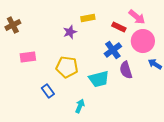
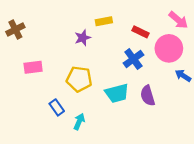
pink arrow: (137, 17) -> (178, 20), moved
purple semicircle: (126, 70) -> (148, 96), moved
cyan arrow: (80, 106) -> (79, 122), moved

